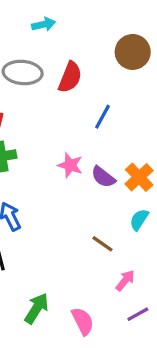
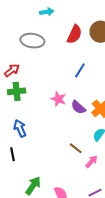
red semicircle: (70, 77) -> (74, 34), moved
pink arrow: (125, 280) -> (91, 162), moved

